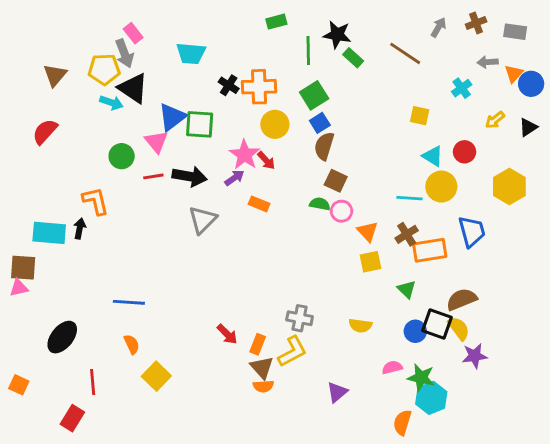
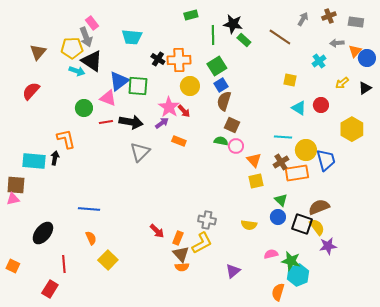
pink triangle: (156, 142) -> (108, 98), turned -30
yellow circle: (441, 187) -> (306, 150), moved
blue circle: (415, 331) -> (278, 217), moved

